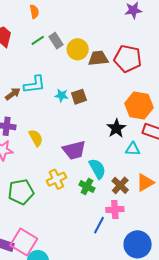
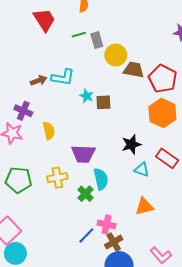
orange hexagon: (139, 105) -> (162, 113), moved
brown cross: (120, 185) -> (114, 242), moved

